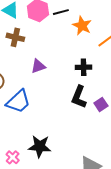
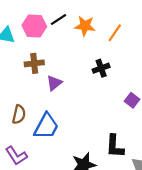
brown cross: (15, 37) -> (34, 63), moved
black L-shape: (79, 97) -> (115, 146), moved

